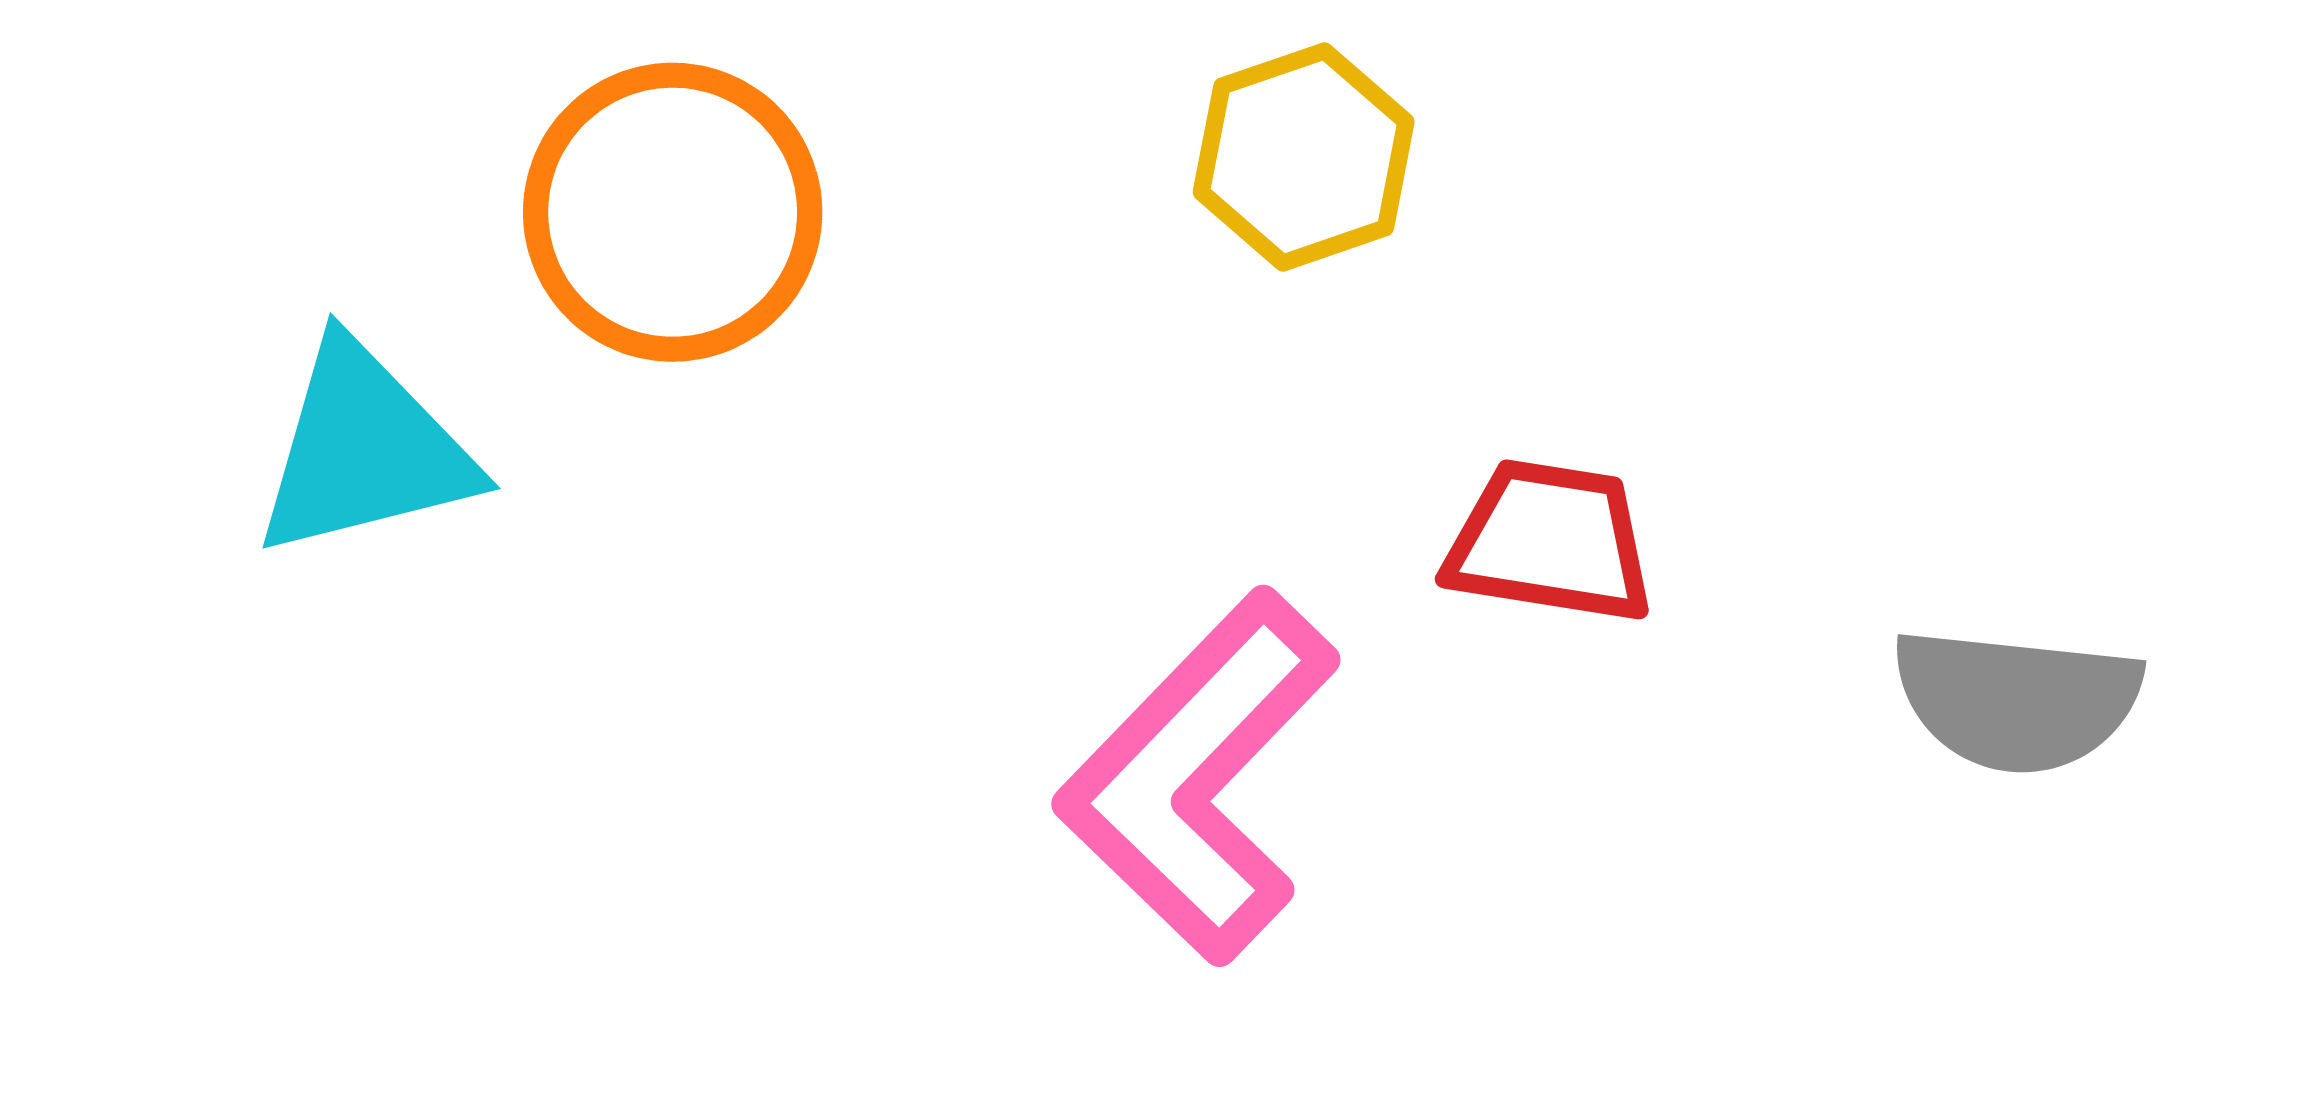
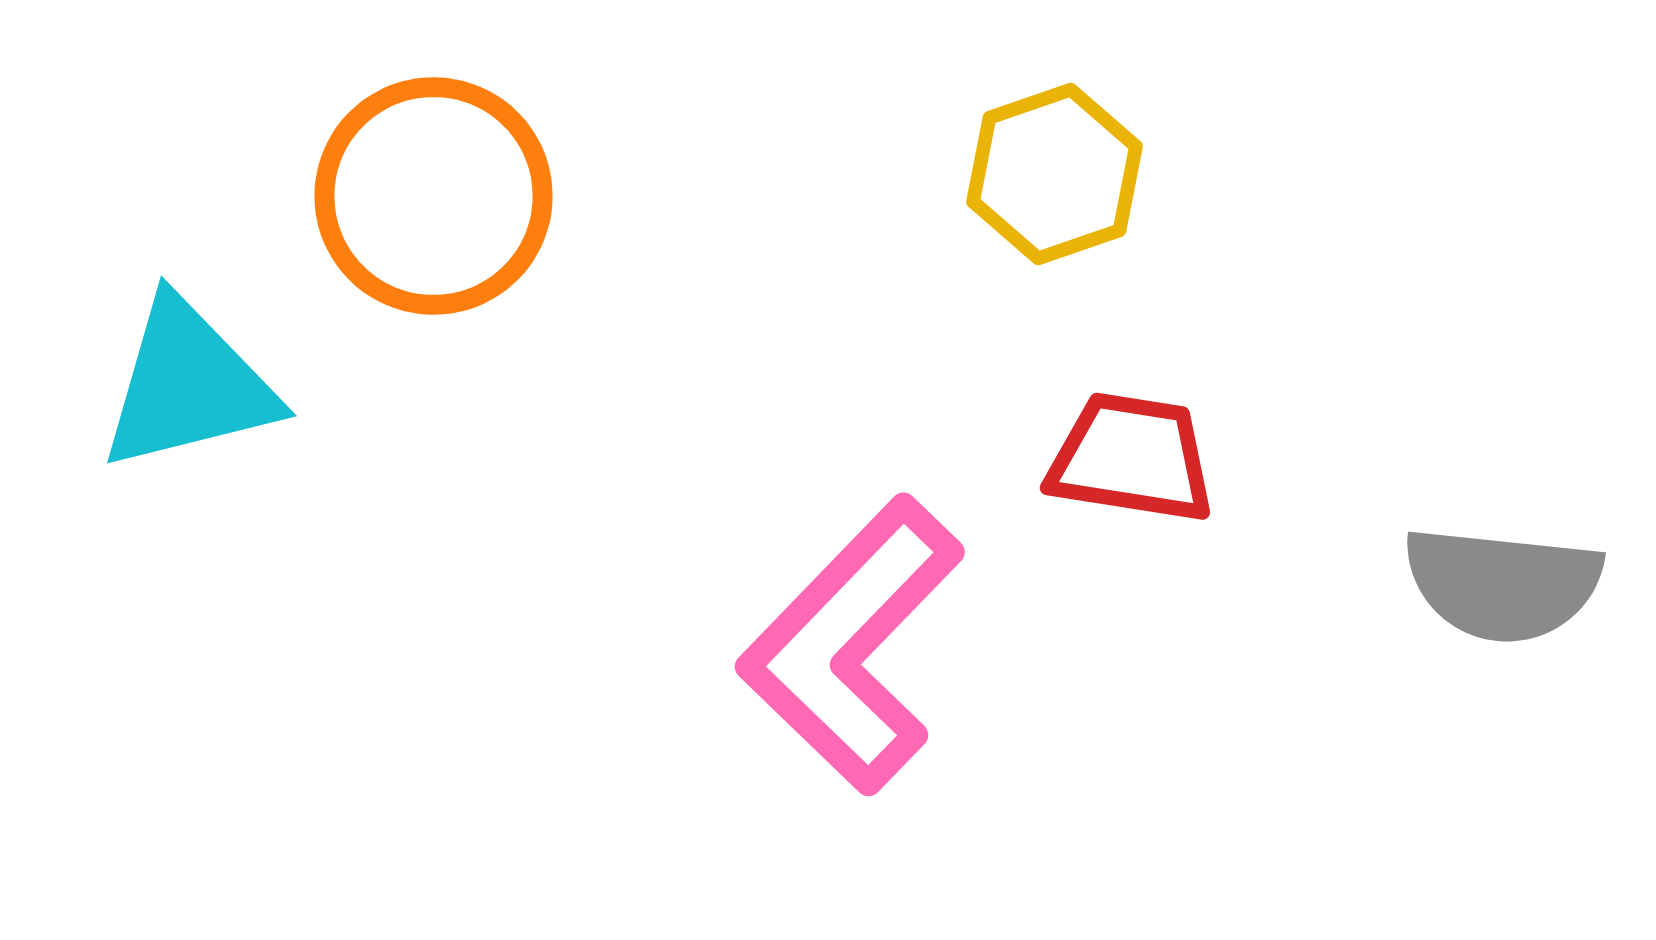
yellow hexagon: (1304, 157) -> (1055, 174), moved

